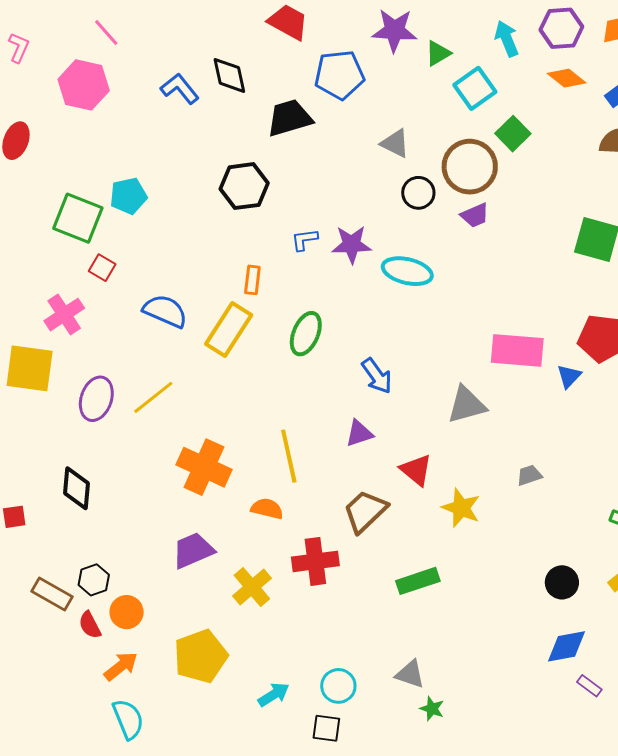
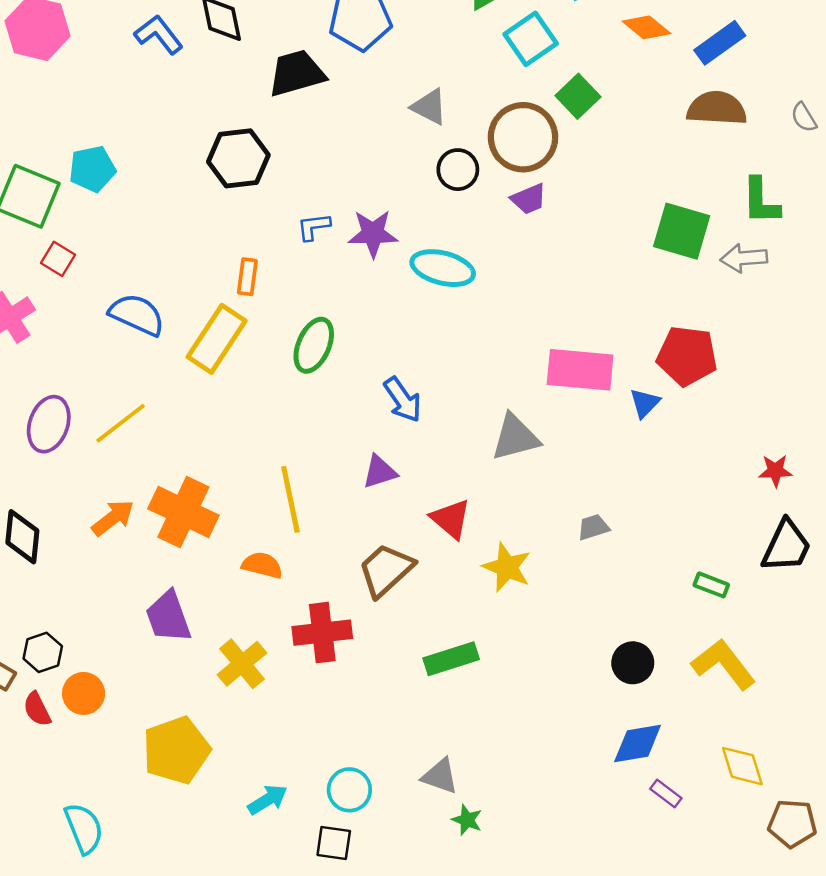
purple trapezoid: (193, 550) -> (168, 617), turned -87
orange arrow: (121, 666) -> (113, 518), moved

